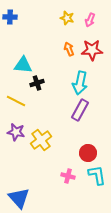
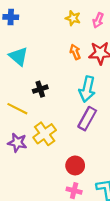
cyan triangle: (23, 65) -> (18, 56), moved, turned 36
yellow cross: (41, 140) -> (45, 134), moved
red circle: (88, 153) -> (75, 165), moved

